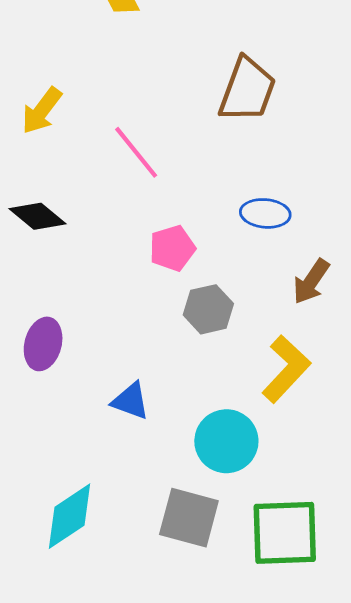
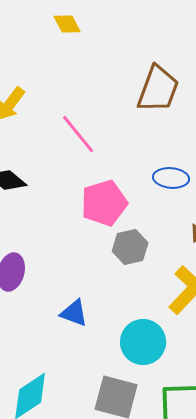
pink pentagon: (172, 248) -> (104, 203), size x1.4

